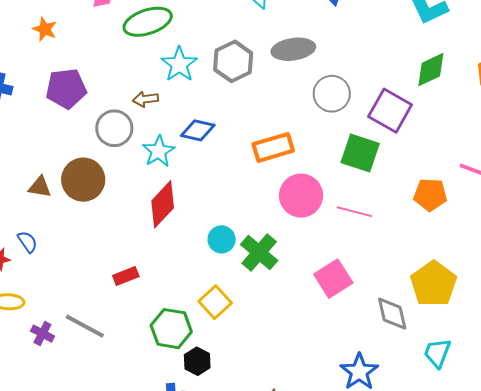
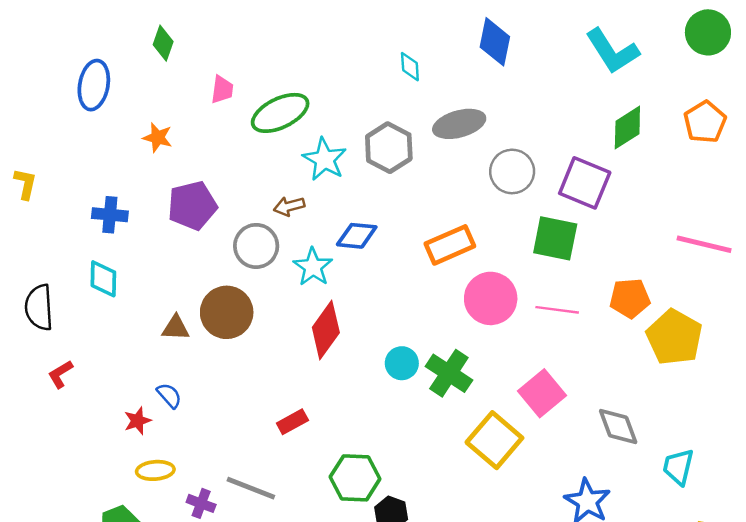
orange pentagon: (430, 195) -> (630, 298), moved
yellow pentagon: (434, 284) -> (674, 337), moved
yellow square: (215, 302) -> (494, 440), moved, size x1.4

